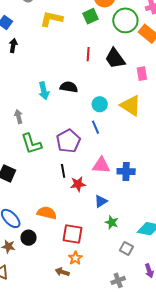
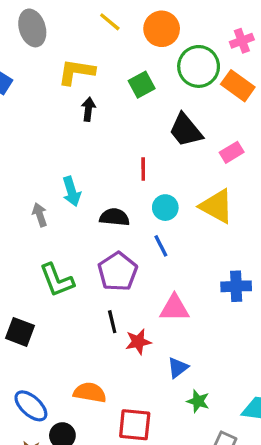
green square: (90, 16) -> (142, 85), moved
black arrow: (13, 45) -> (88, 109), moved
red line: (88, 54) -> (143, 169), moved
pink rectangle: (142, 74) -> (232, 152), turned 72
black semicircle: (69, 87) -> (114, 217), moved
gray arrow: (19, 117) -> (40, 215), moved
blue cross: (126, 171) -> (236, 286), moved

